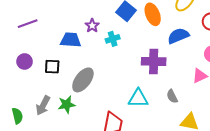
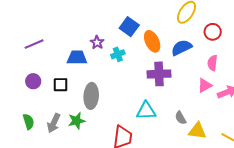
orange ellipse: (153, 14) -> (152, 41), moved
gray ellipse: (83, 80) -> (91, 96), turned -30
gray semicircle: (172, 96) -> (181, 118), moved
green semicircle: (17, 116) -> (29, 122), moved

